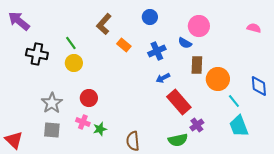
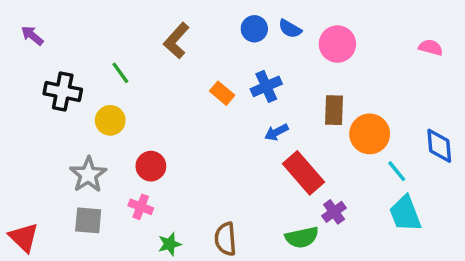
purple arrow: (19, 21) -> (32, 36), size x0.6
blue semicircle: (185, 43) -> (290, 29), moved
orange rectangle: (124, 45) -> (222, 93), moved
yellow circle: (74, 63) -> (110, 120), moved
green star: (100, 129) -> (170, 244), moved

